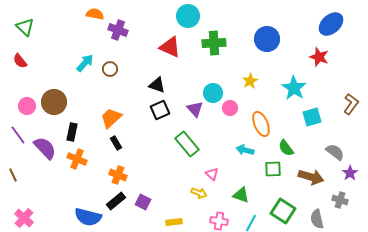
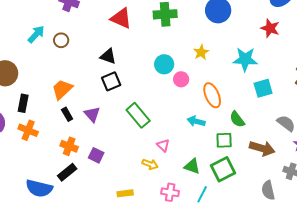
cyan star: (294, 88) -> (245, 59), turned -30
purple triangle: (195, 109) -> (92, 114), moved
purple square: (143, 202) -> (96, 155), moved
green square: (283, 211) -> (223, 169), moved, turned 30

